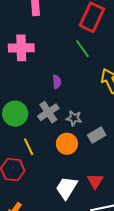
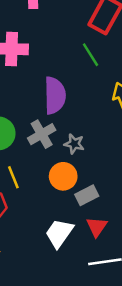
purple semicircle: (57, 82) -> (55, 95), size x2.0
gray rectangle: (97, 135) -> (87, 195), moved

